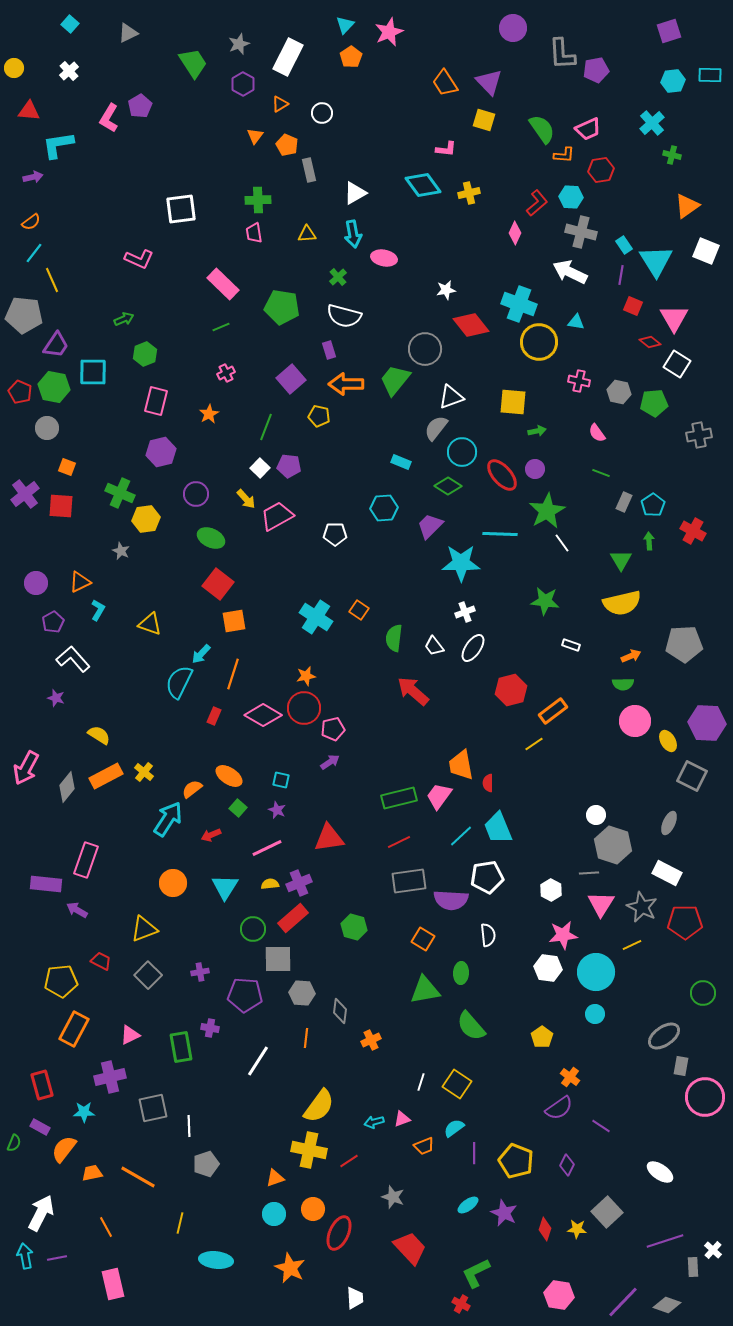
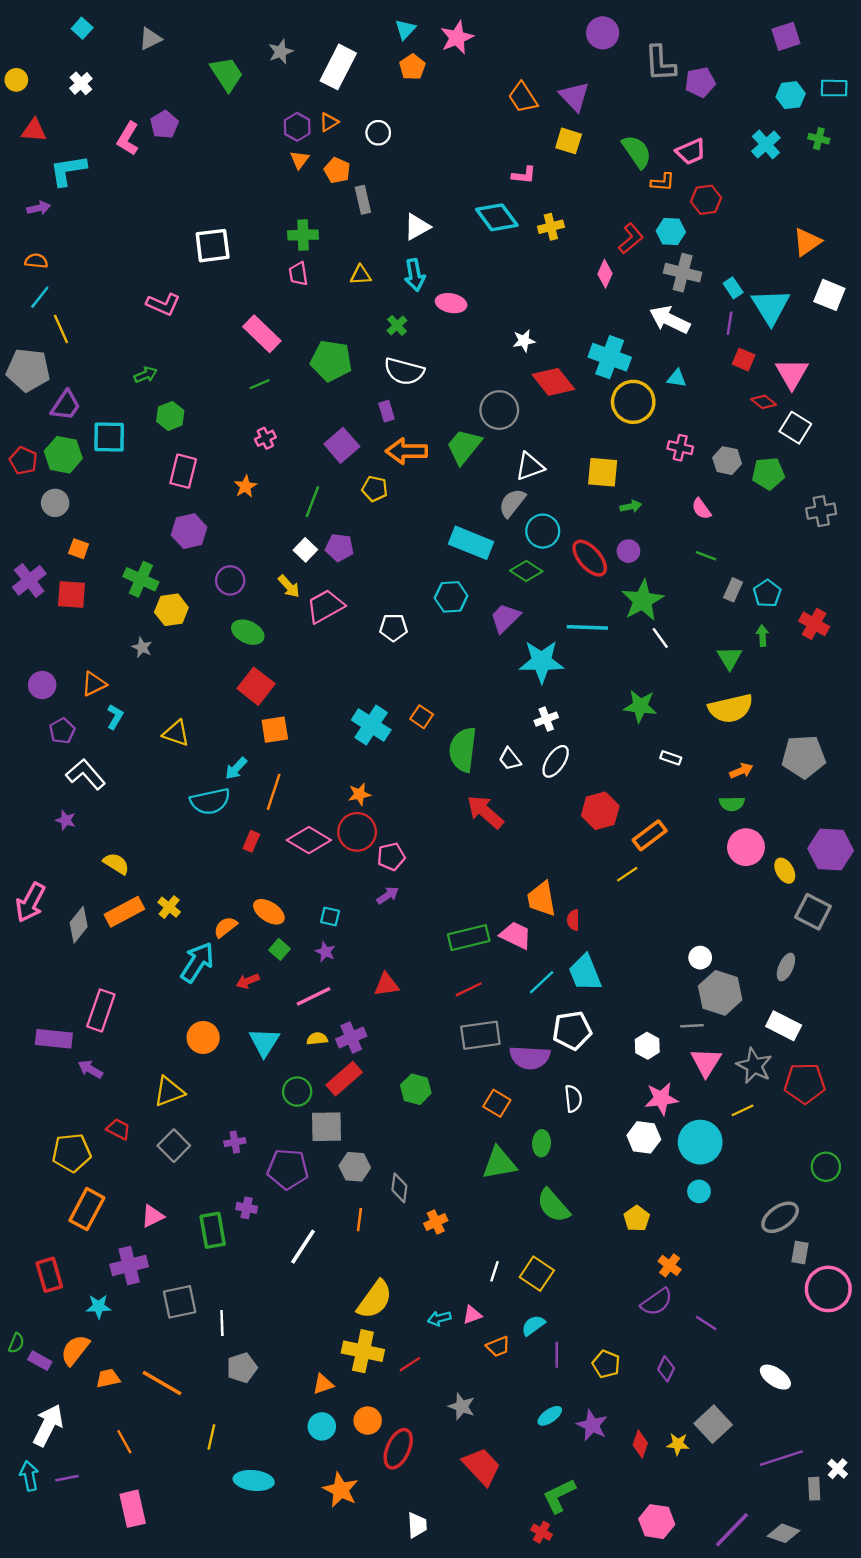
purple hexagon: (243, 84) -> (297, 127), moved
green cross: (672, 155) -> (819, 139), moved
orange semicircle: (31, 222) -> (36, 261), turned -138
cyan rectangle: (401, 462) -> (471, 543), size x1.8
green semicircle: (394, 638) -> (463, 750), size x1.4
cyan semicircle: (179, 682) -> (210, 801), turned -128
pink trapezoid: (439, 796) -> (516, 935), turned 80
red triangle: (329, 838) -> (386, 985), size x0.7
purple rectangle: (40, 1127) -> (40, 1361), moved
yellow pentagon: (516, 1161) -> (606, 1364), size x0.7

